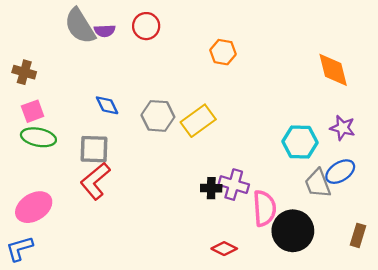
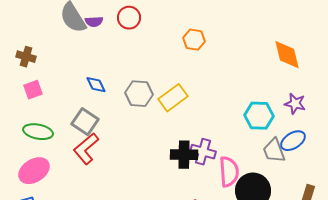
green ellipse: (38, 137) -> (38, 132), moved
gray square: (94, 149) -> (85, 122), turned 32
black cross: (211, 188) -> (184, 155), size x1.5

